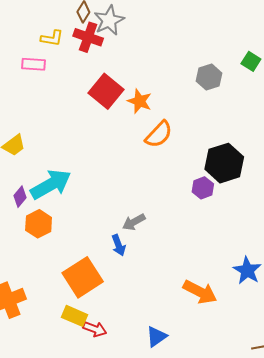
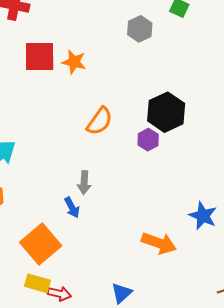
red square: (106, 91) -> (40, 57), turned -32
orange semicircle: (159, 134) -> (100, 121), moved
gray arrow: (134, 222) -> (84, 183), turned -50

